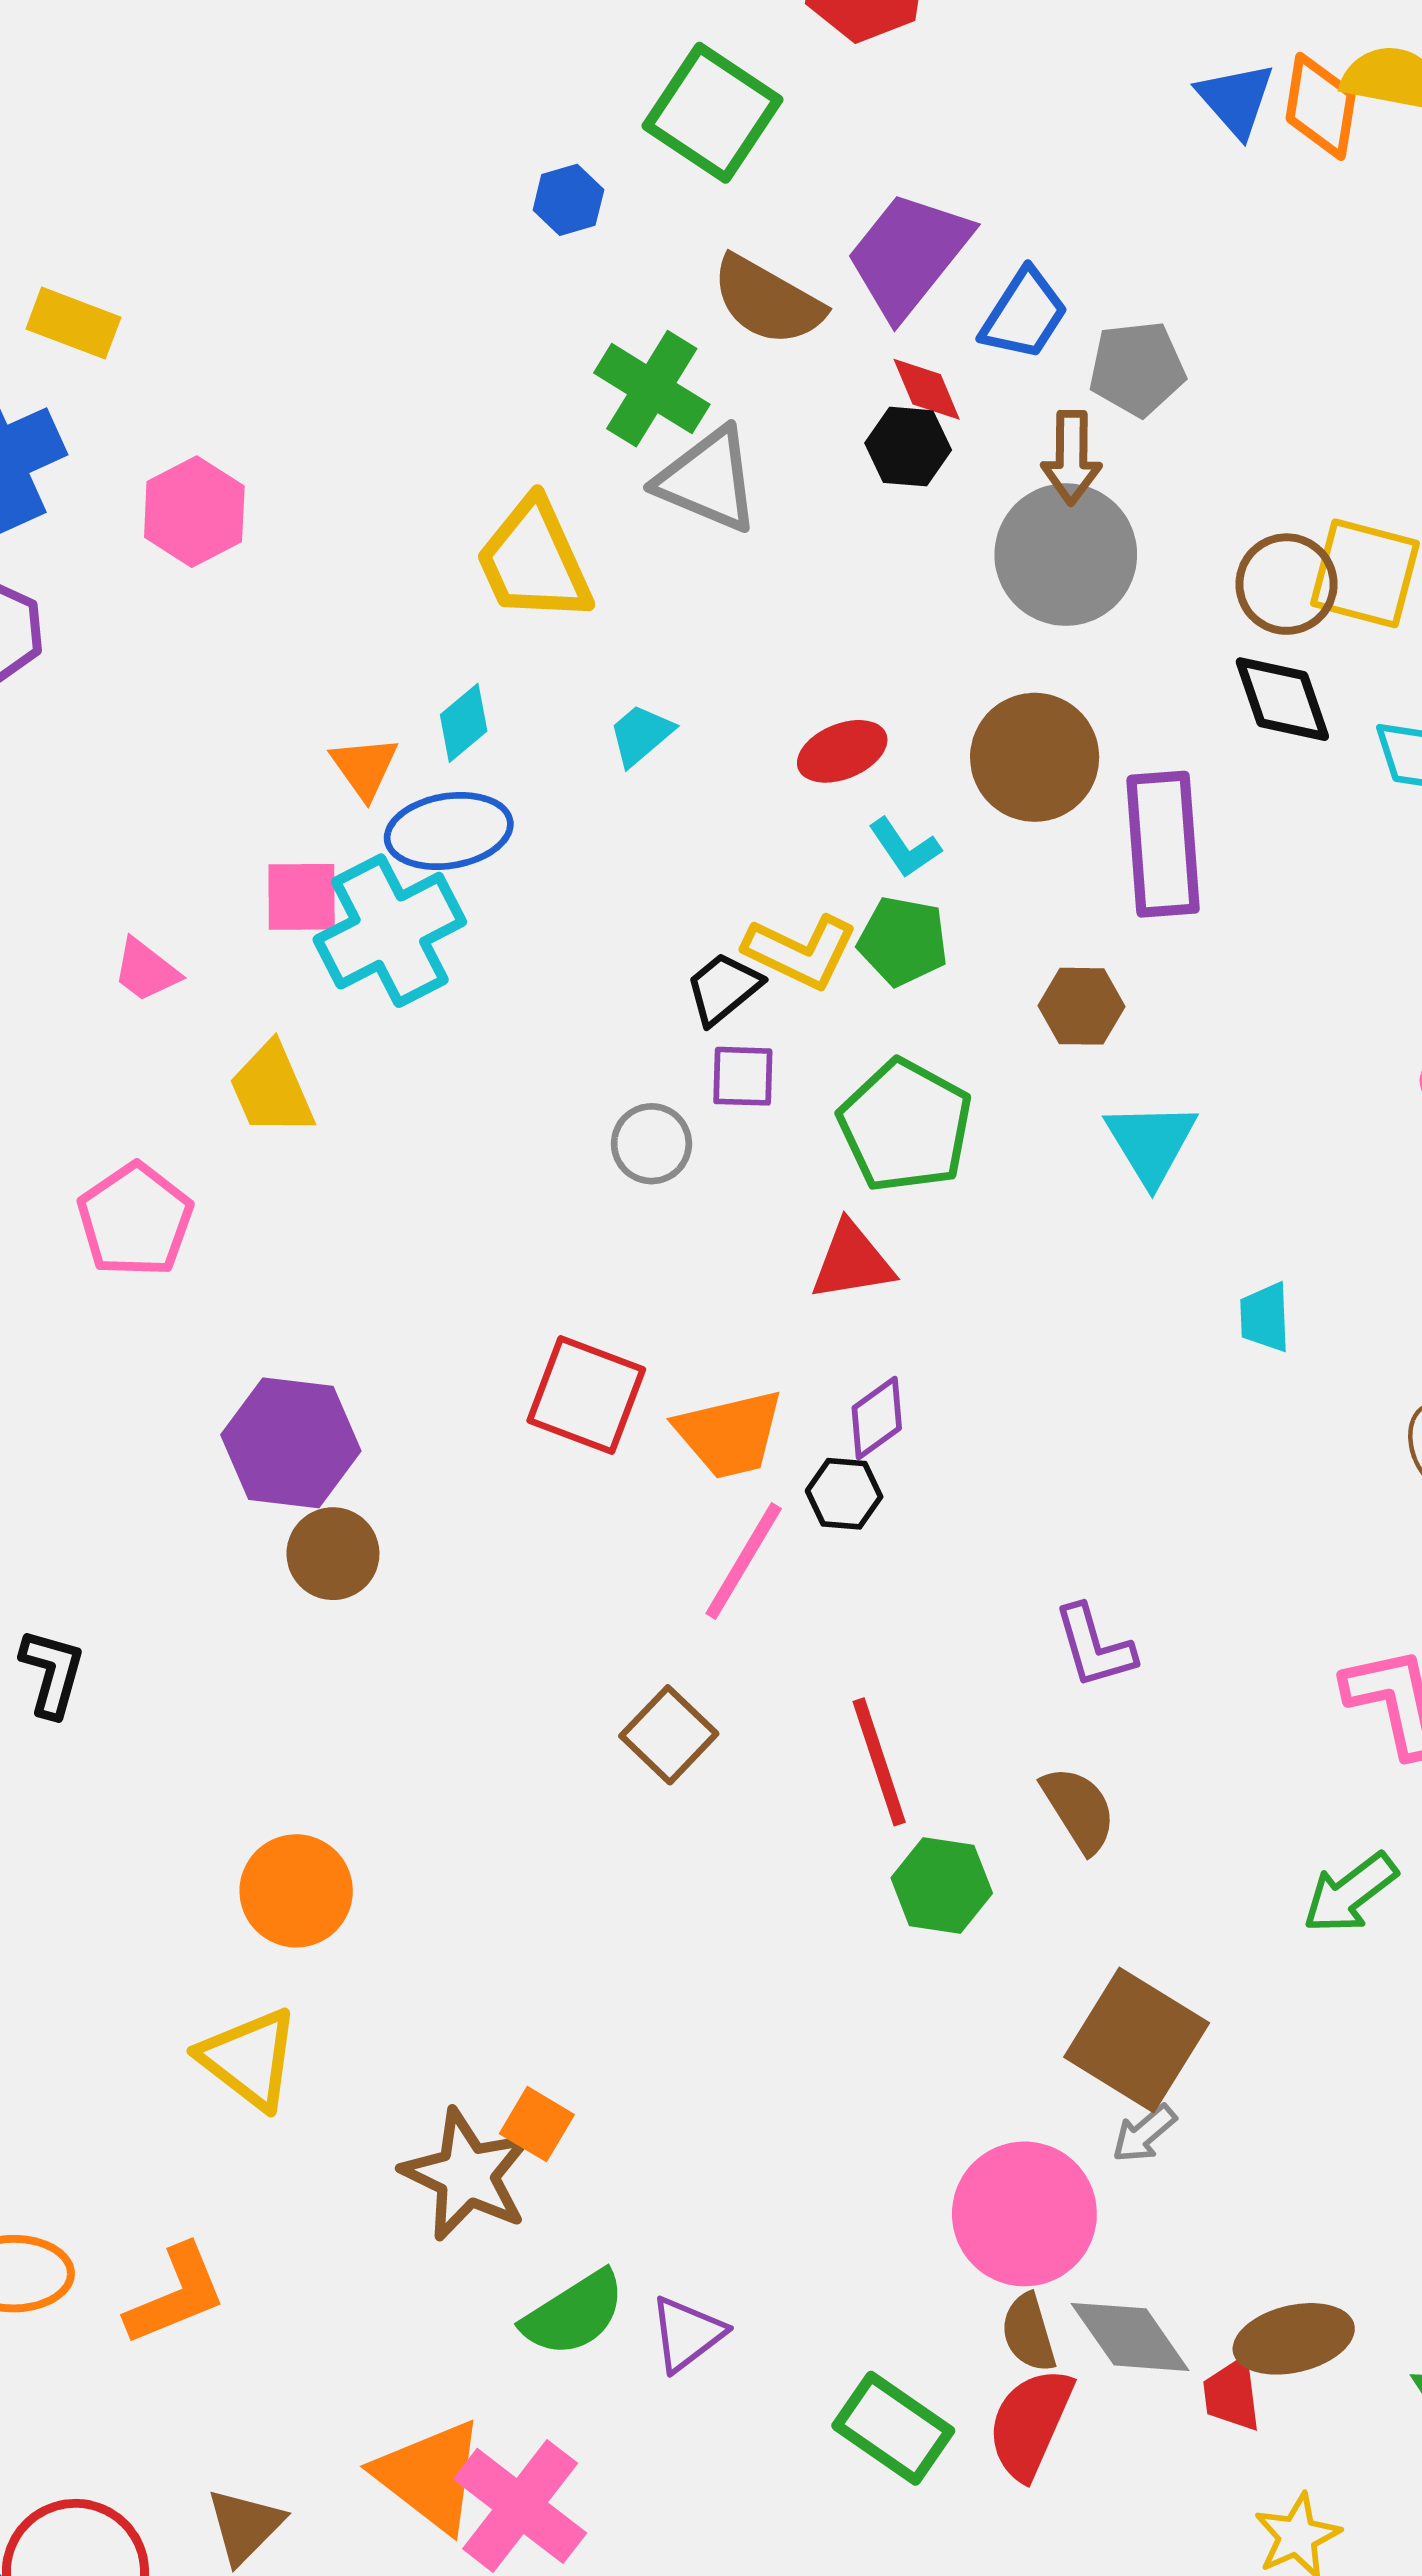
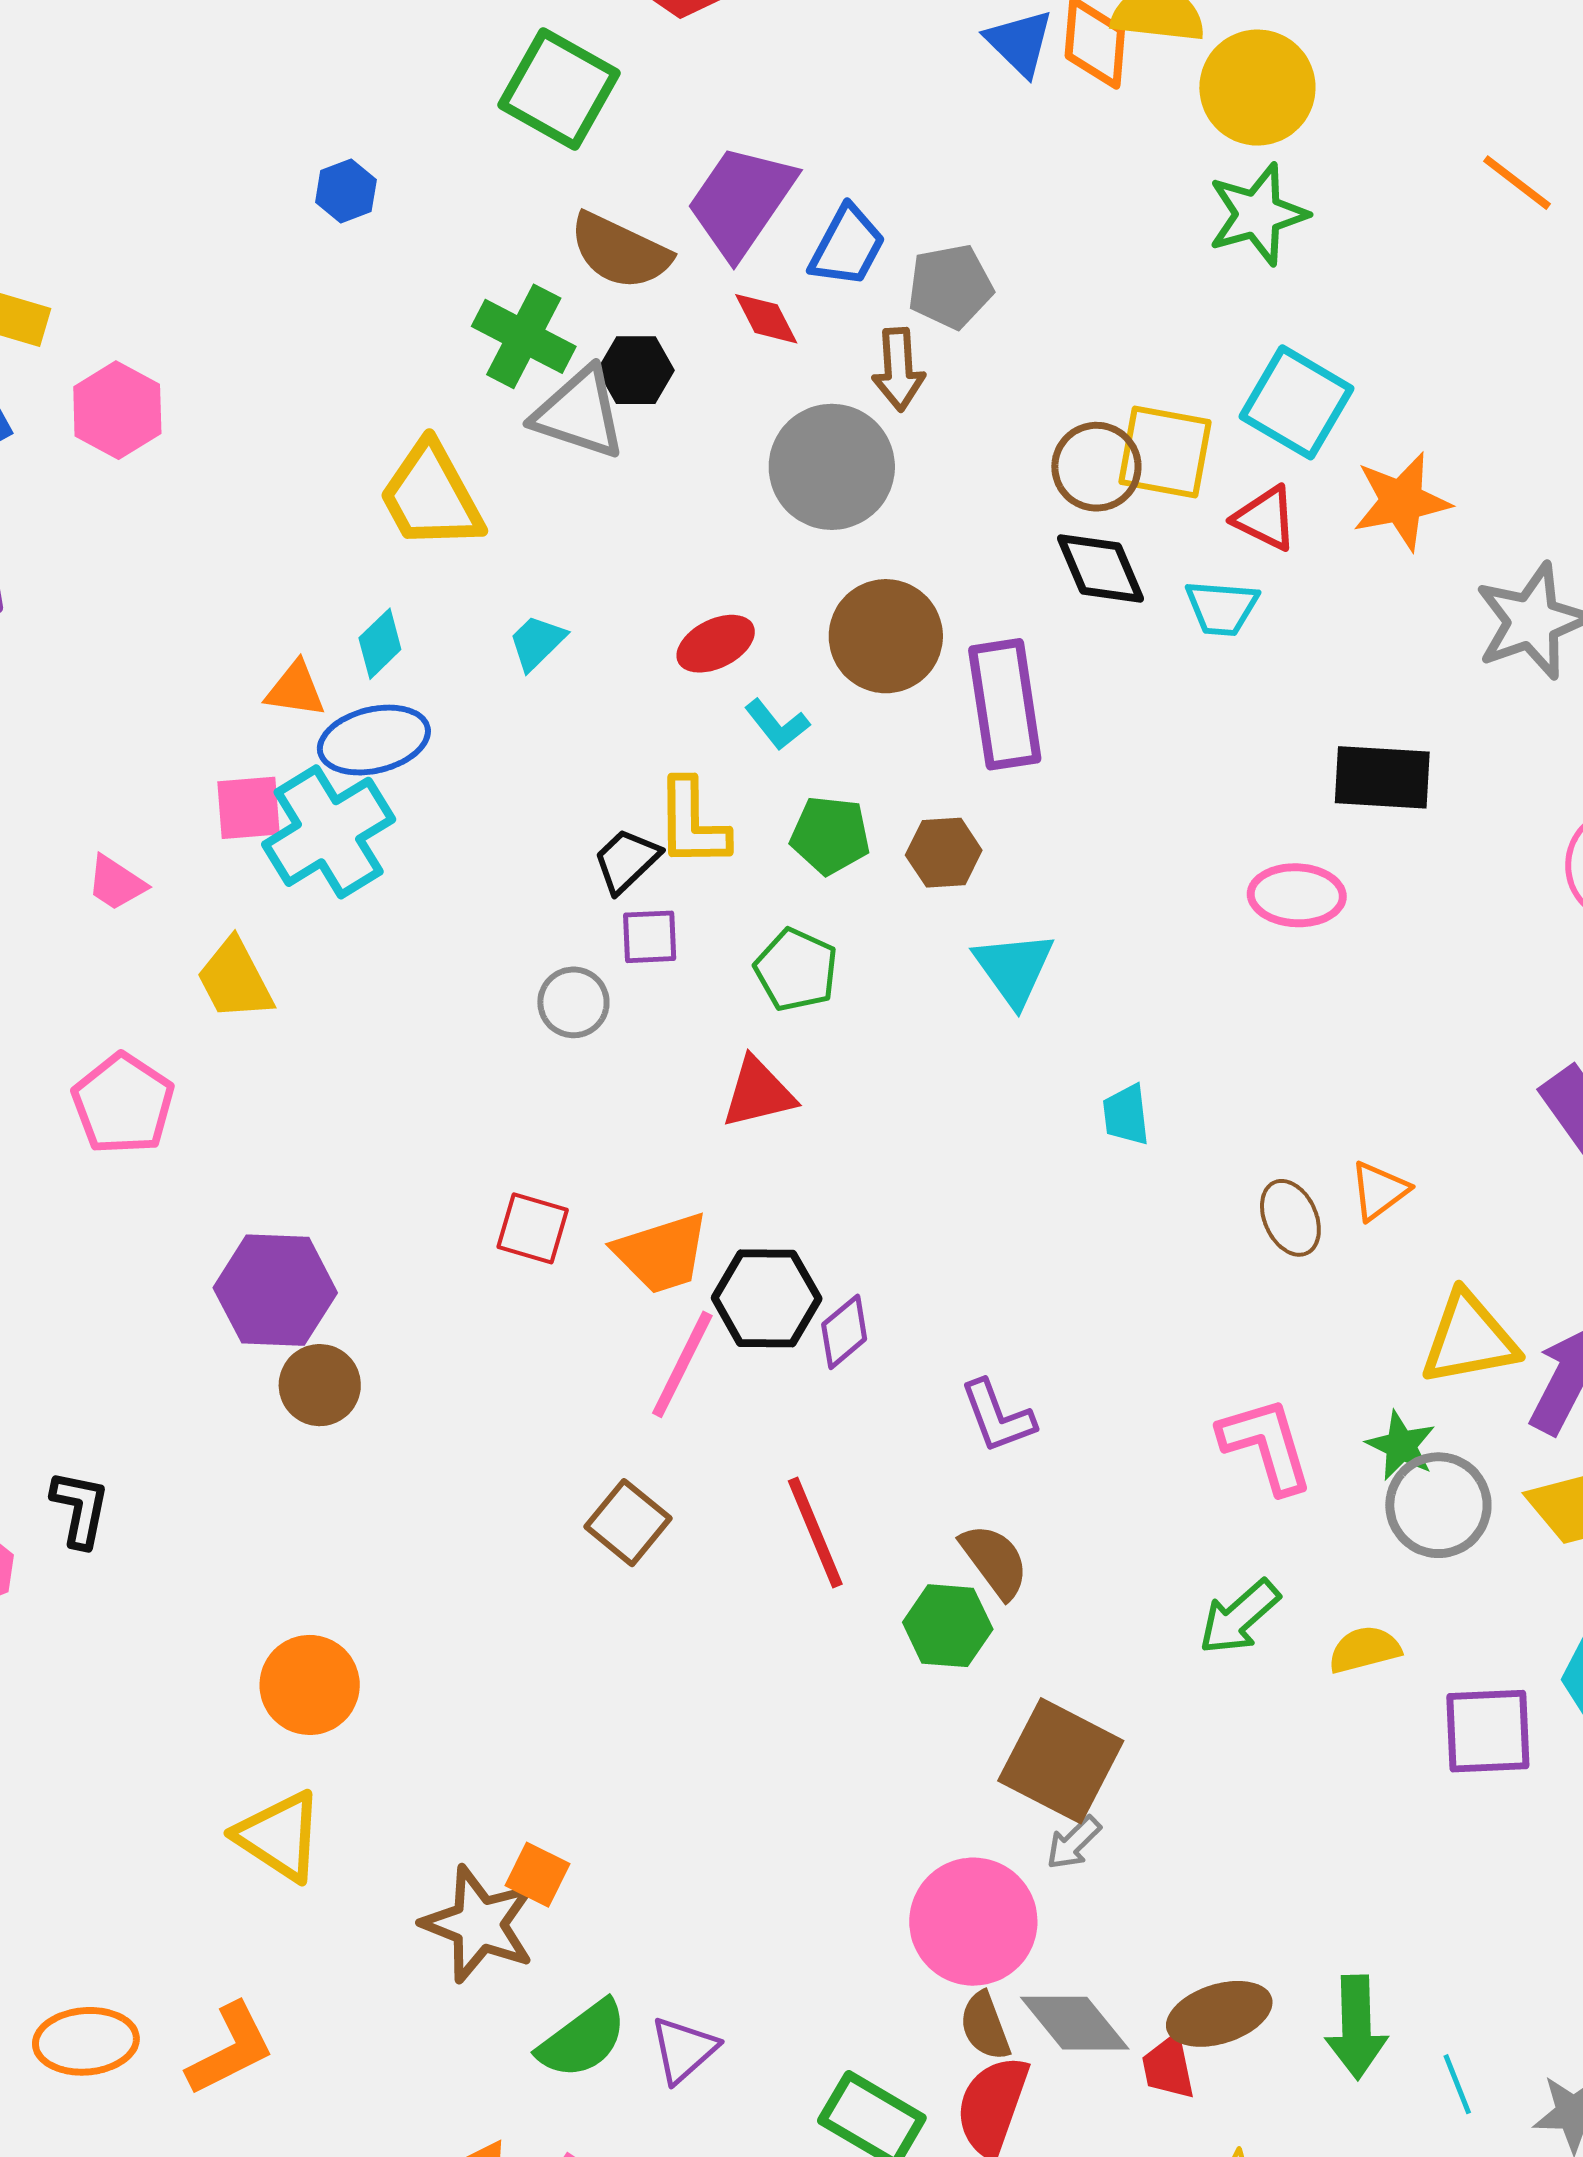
blue hexagon: (568, 200) -> (346, 191), moved
black hexagon: (908, 447) -> (636, 370), moved
pink hexagon: (194, 512) -> (117, 410), moved
gray circle: (1066, 555) -> (832, 467), moved
orange triangle: (364, 767) -> (295, 689), turned -42
green pentagon: (903, 941) -> (830, 835), moved
yellow L-shape: (801, 952) -> (692, 823), turned 68
green pentagon: (905, 1126) -> (796, 970), size x0.7
red square: (586, 1395) -> (533, 1228), size x0.7
purple diamond: (877, 1418) -> (844, 1332), moved
black hexagon: (844, 1494) -> (767, 1298), size x1.6
green hexagon: (942, 1886) -> (948, 1626), moved

